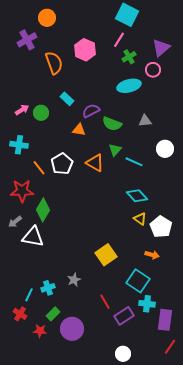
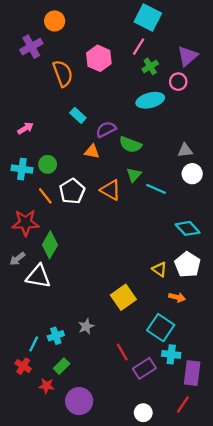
green circle: (41, 113) -> (48, 164), moved
gray triangle: (145, 121) -> (185, 150), moved
cyan diamond: (137, 196) -> (188, 228), moved
yellow triangle: (140, 219) -> (160, 269), moved
purple circle: (72, 329) -> (79, 401), moved
red line: (170, 347) -> (183, 405), moved

